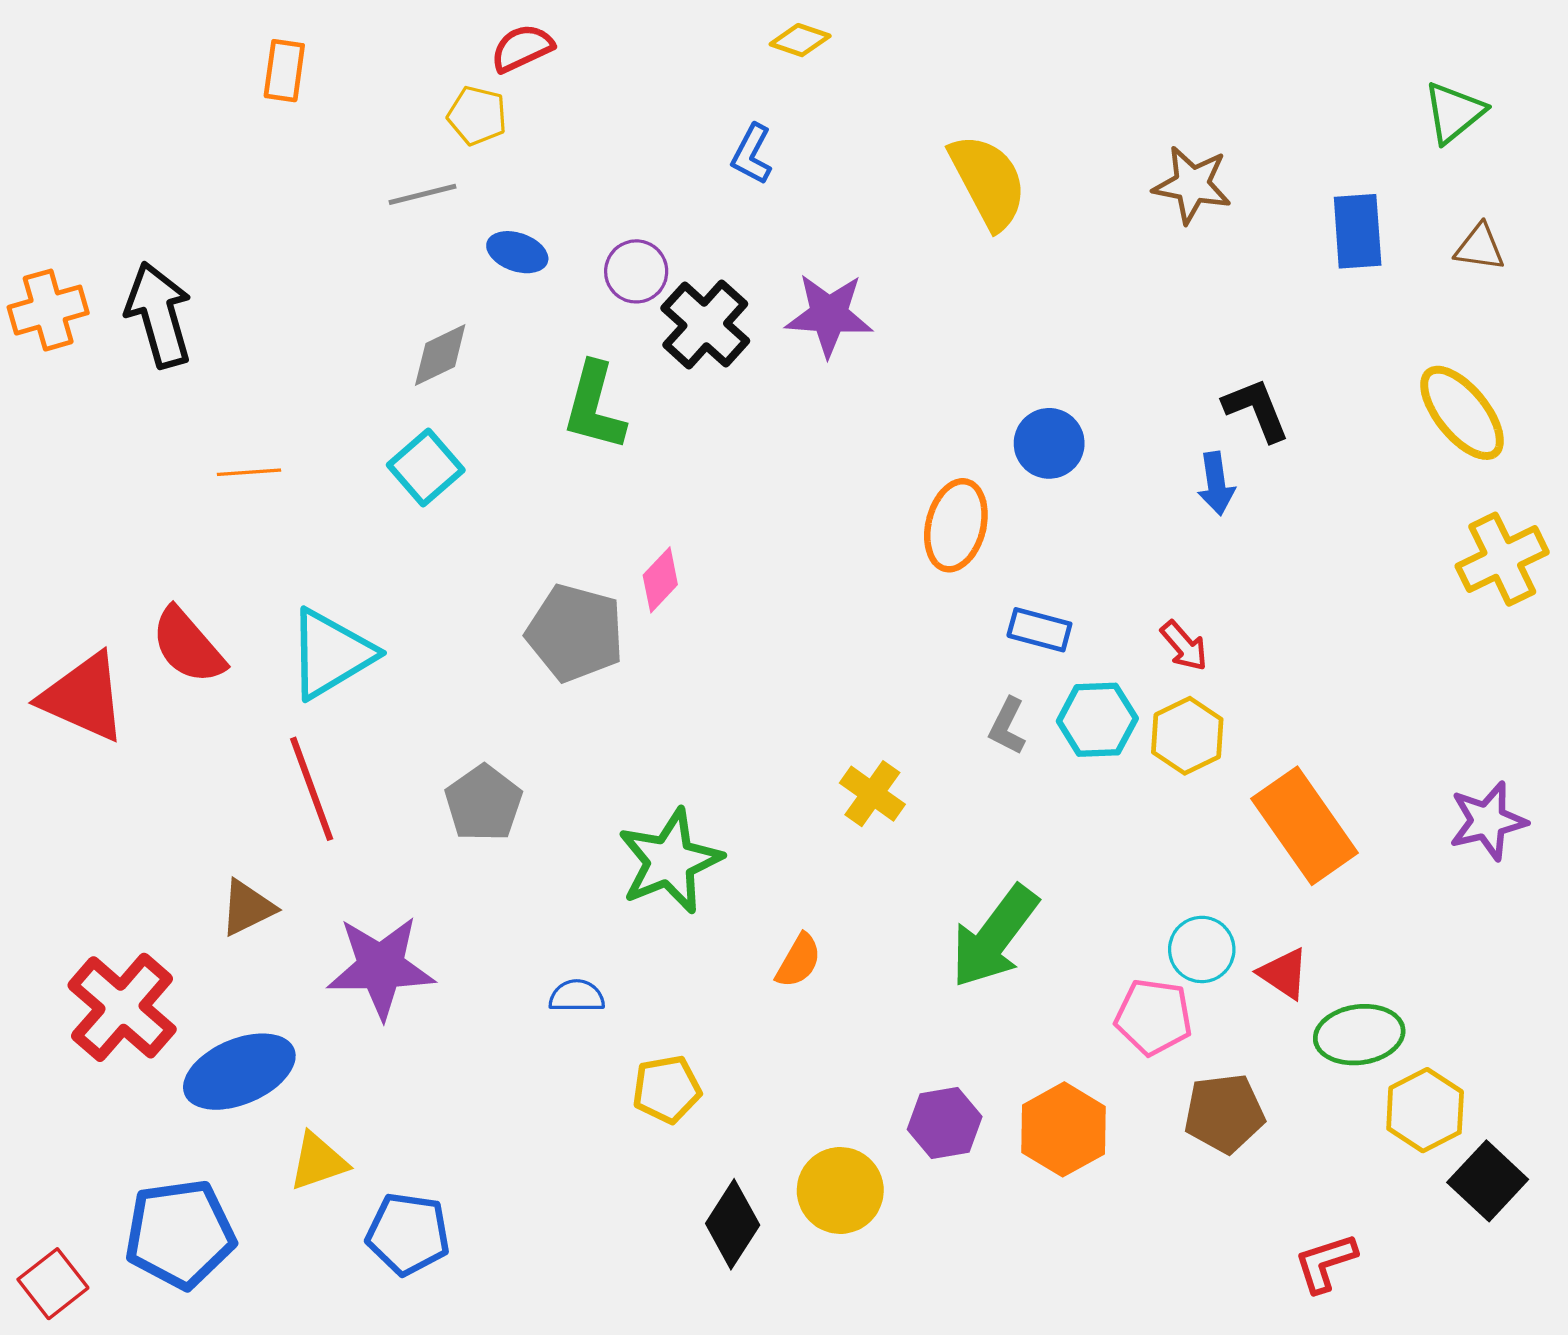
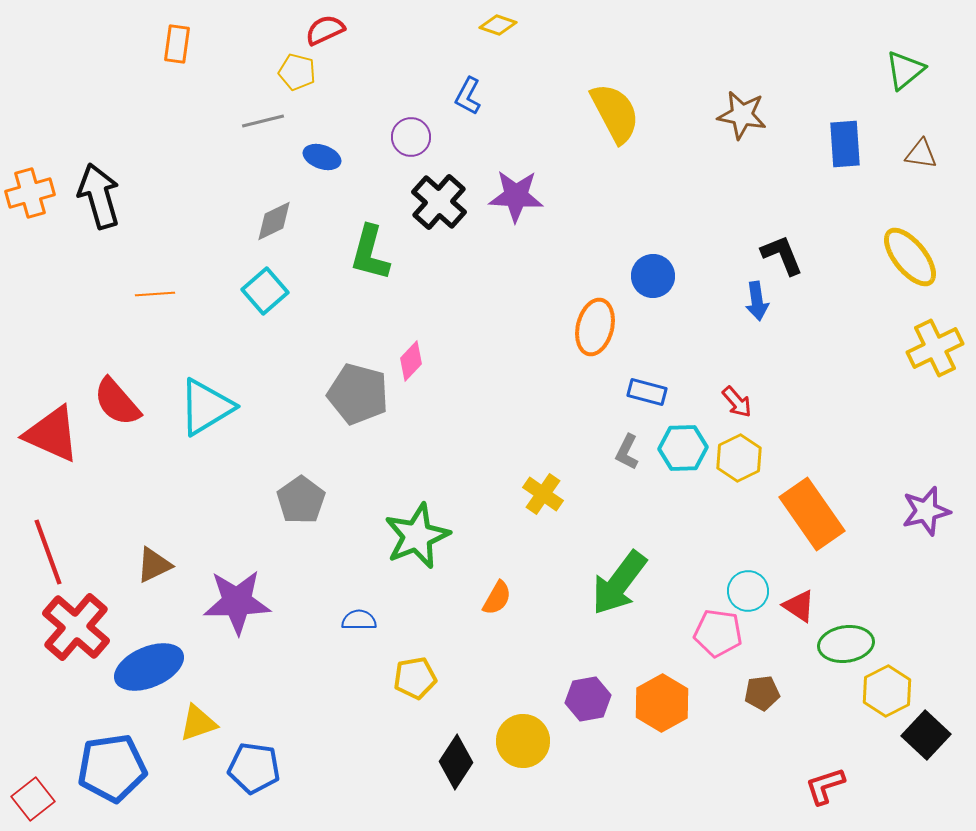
purple circle: (636, 271) -> (411, 137), moved
red line: (312, 789) -> (48, 552), moved
brown pentagon: (1224, 1113) -> (762, 693), size x0.7

